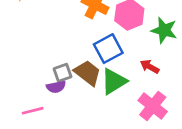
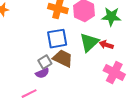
blue square: (108, 49) -> (57, 39), moved, turned 30
green triangle: (114, 81) -> (89, 42), moved

